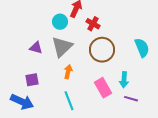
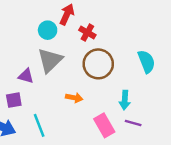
purple triangle: (36, 48) -> (26, 76), moved
orange arrow: (68, 72) -> (74, 98), moved, turned 88
pink rectangle: (103, 88) -> (104, 125), moved
cyan line: (69, 101) -> (39, 125), moved

